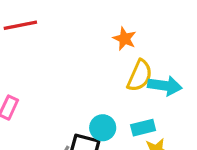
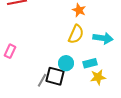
yellow semicircle: (140, 76) -> (76, 34), moved

